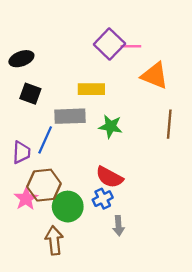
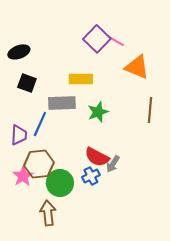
pink line: (131, 46) -> (116, 41), turned 30
green star: (111, 126) -> (98, 112), turned -30
gray arrow: (118, 226) -> (113, 164), moved, turned 36

